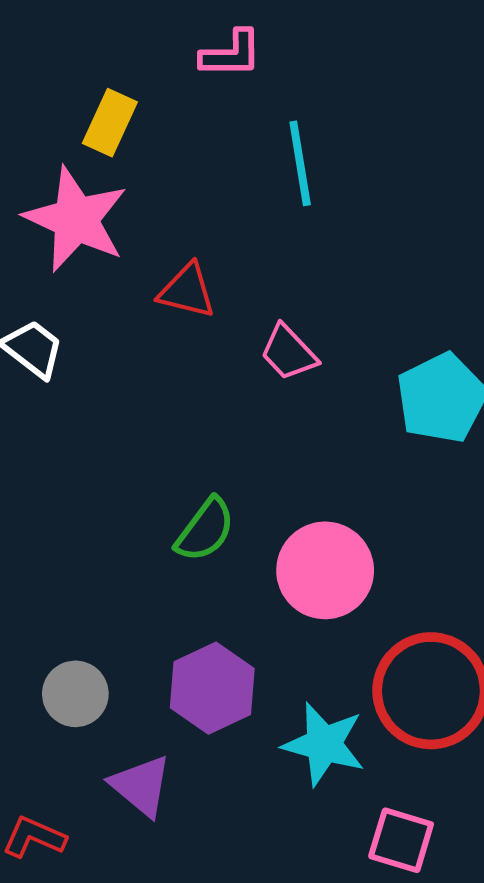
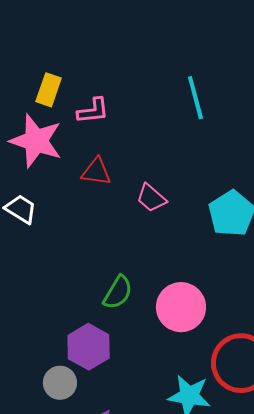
pink L-shape: (231, 54) -> (93, 111), moved
cyan line: (300, 163) -> (195, 98), moved
purple hexagon: (212, 688) -> (89, 347), moved

